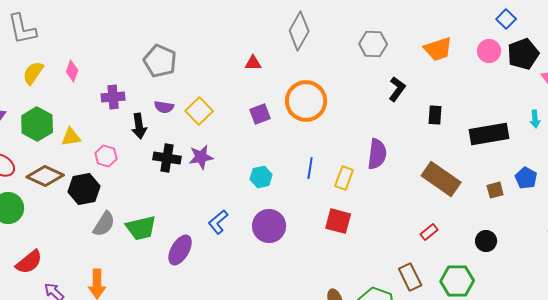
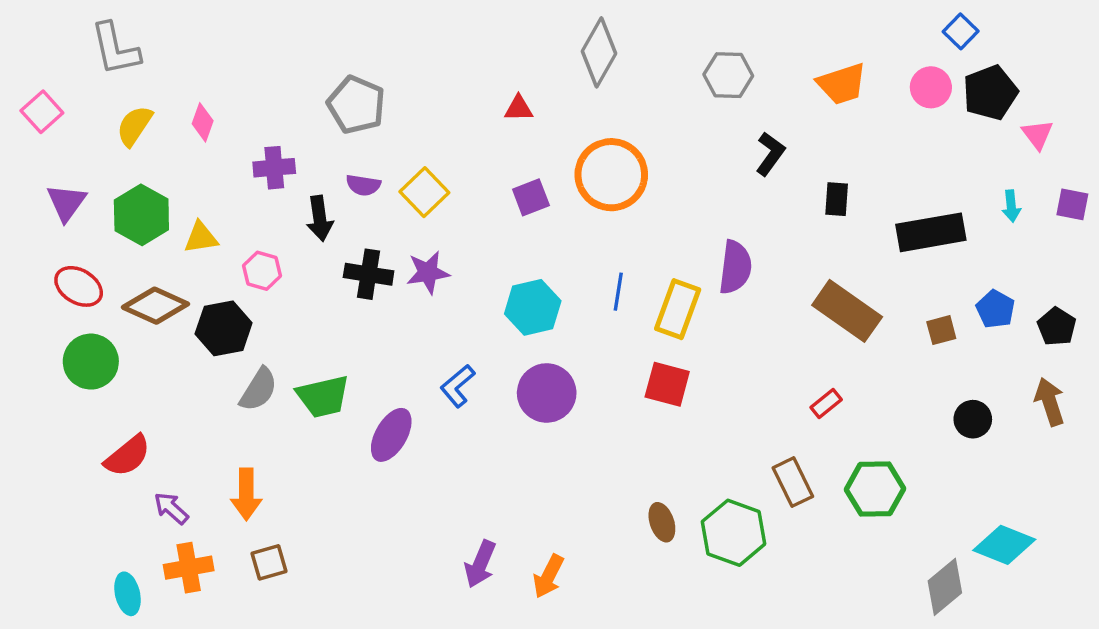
cyan hexagon: (261, 177) -> (533, 307), size x1.4
yellow rectangle: (344, 178) -> (678, 309), size x1.4
black circle: (486, 241) -> (973, 419), moved

